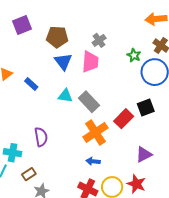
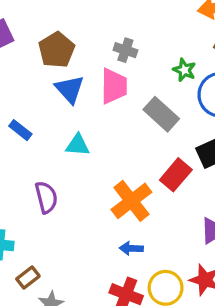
brown pentagon: (57, 37) -> (57, 50), turned -30
gray cross: (99, 40) -> (125, 50), turned -32
gray rectangle: (89, 102) -> (161, 114), moved
purple semicircle: (41, 137) -> (46, 197), moved

